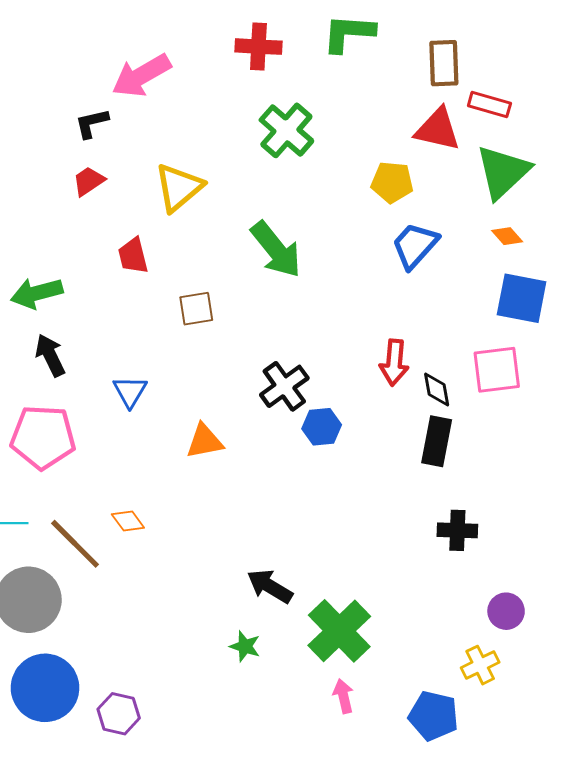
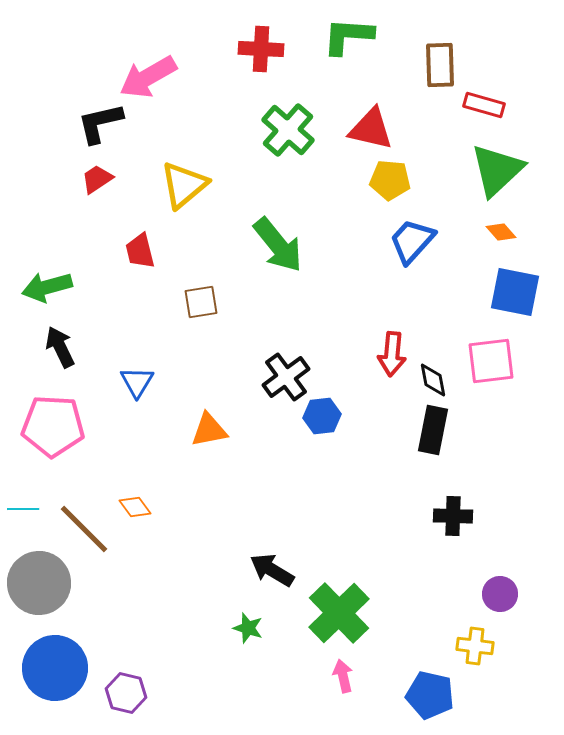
black L-shape: (92, 123) -> (100, 123), size x1.4
red triangle: (438, 129) -> (371, 129), moved
yellow cross: (480, 665) -> (475, 646), turned 33

